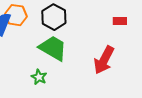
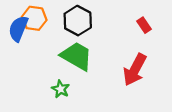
red rectangle: (120, 21) -> (144, 25), moved, turned 56

